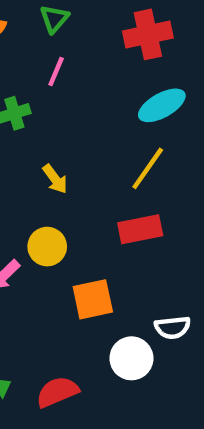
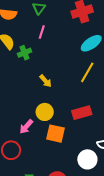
red rectangle: (140, 229) -> (82, 113), moved
orange square: (93, 299) -> (55, 134), moved, turned 30

